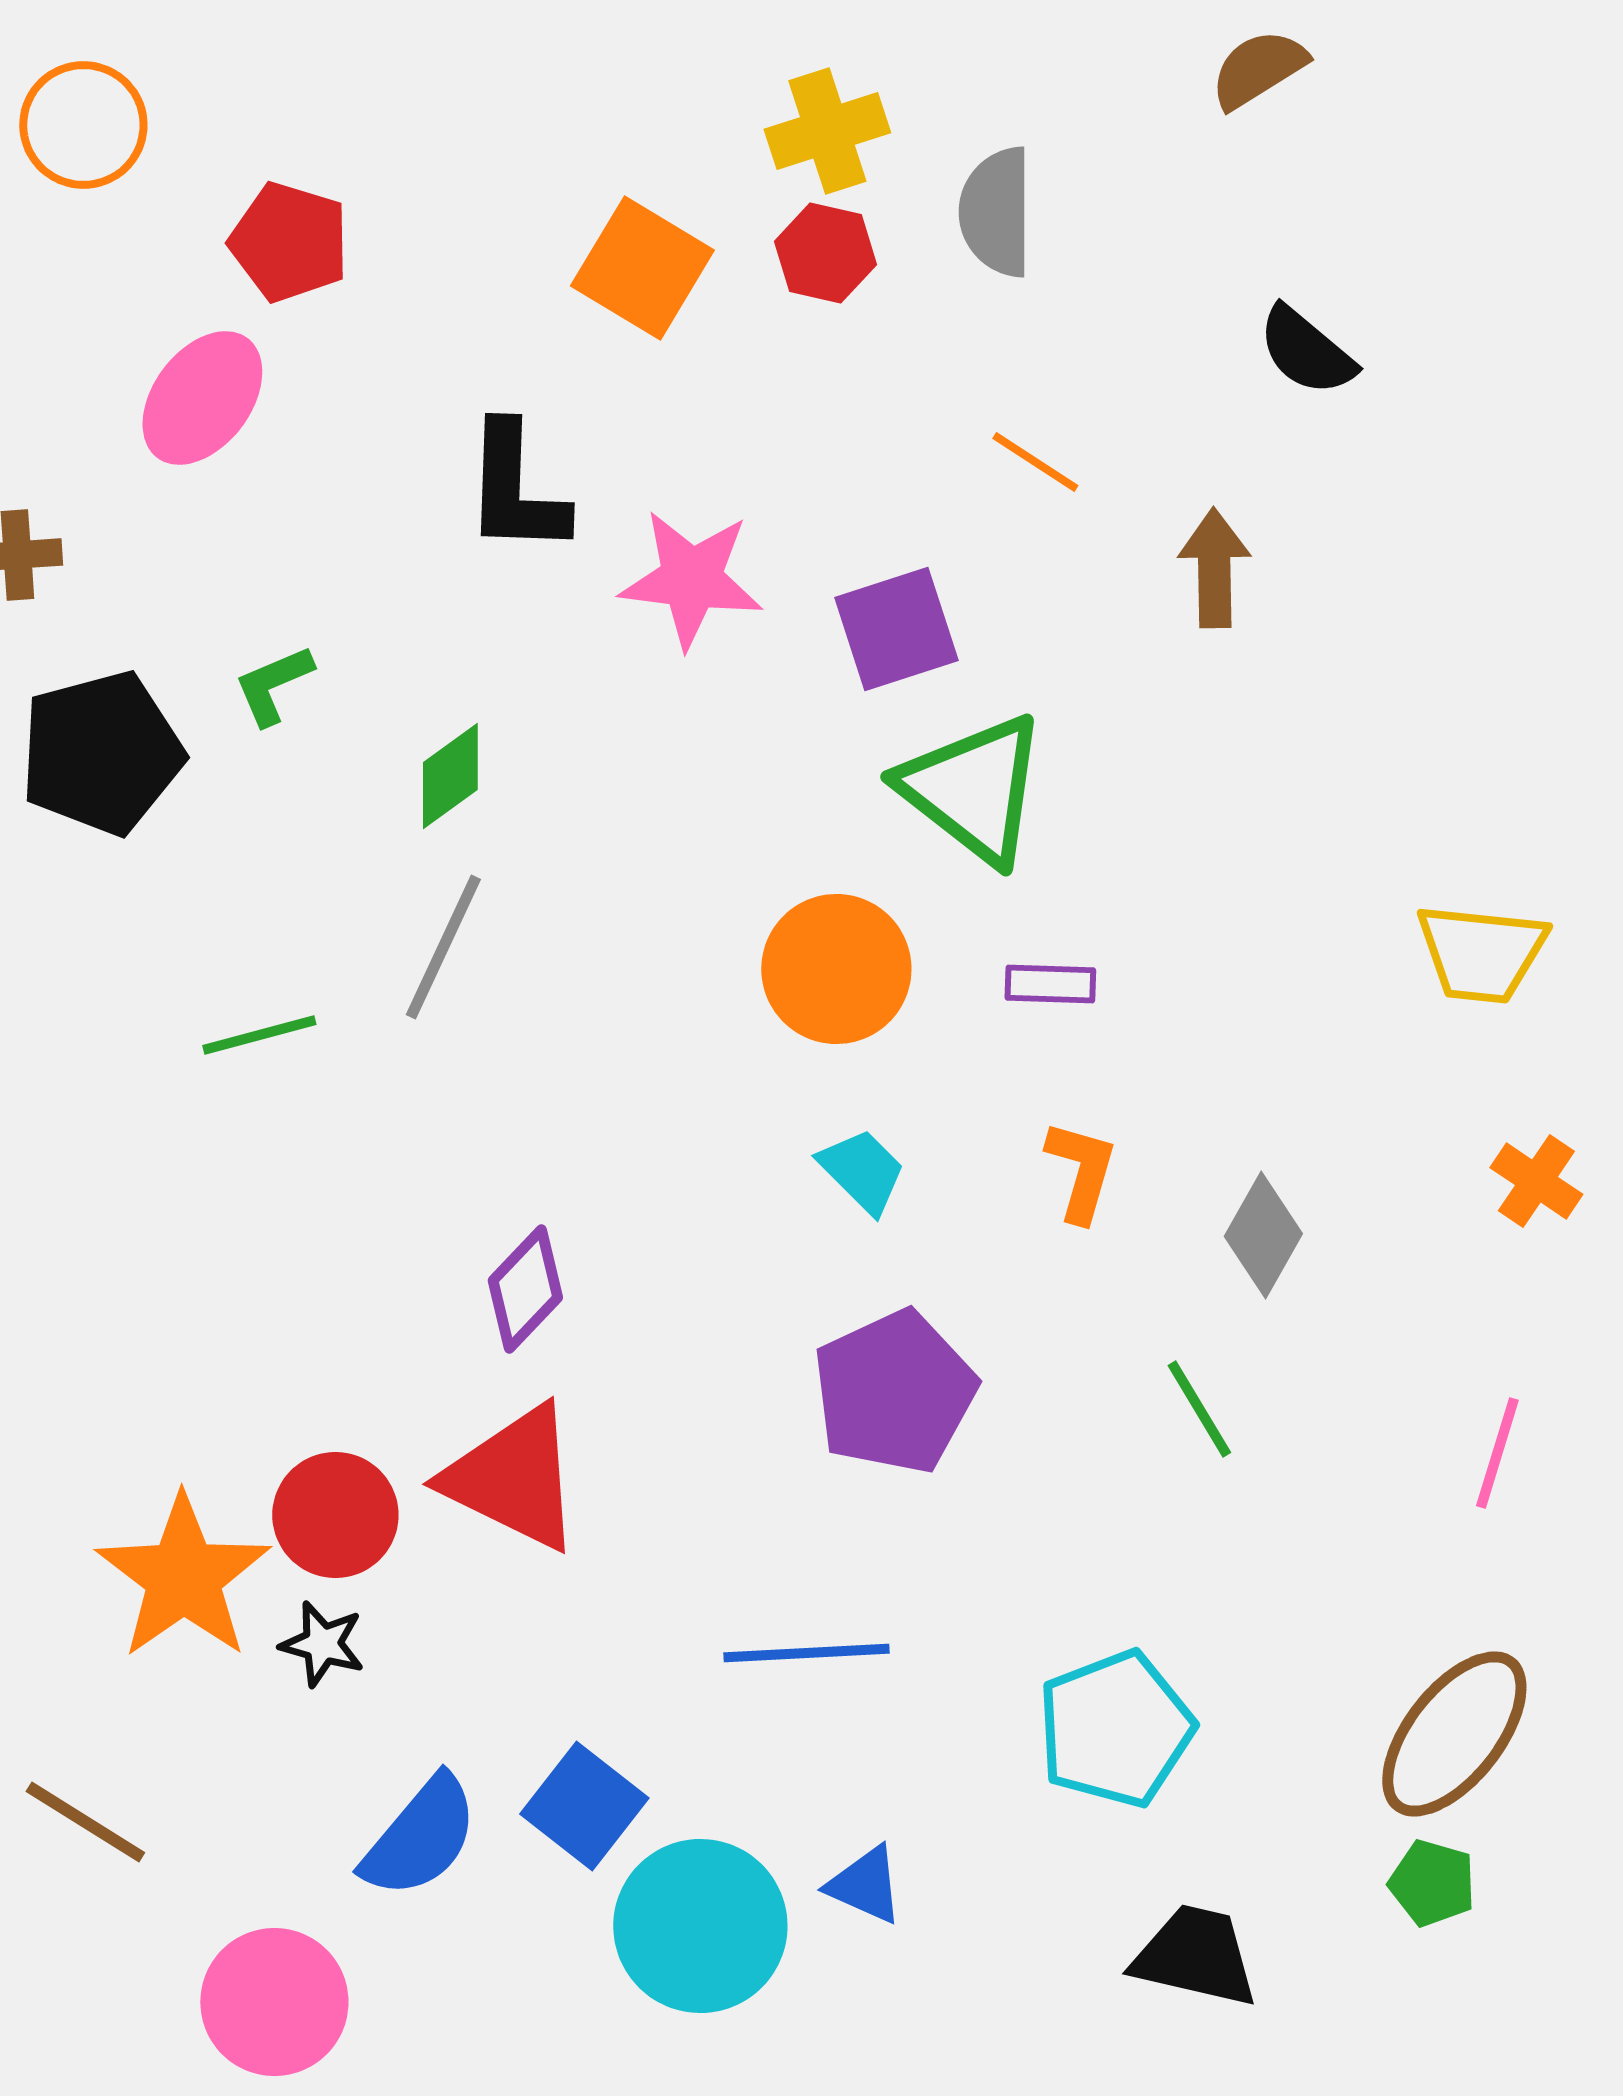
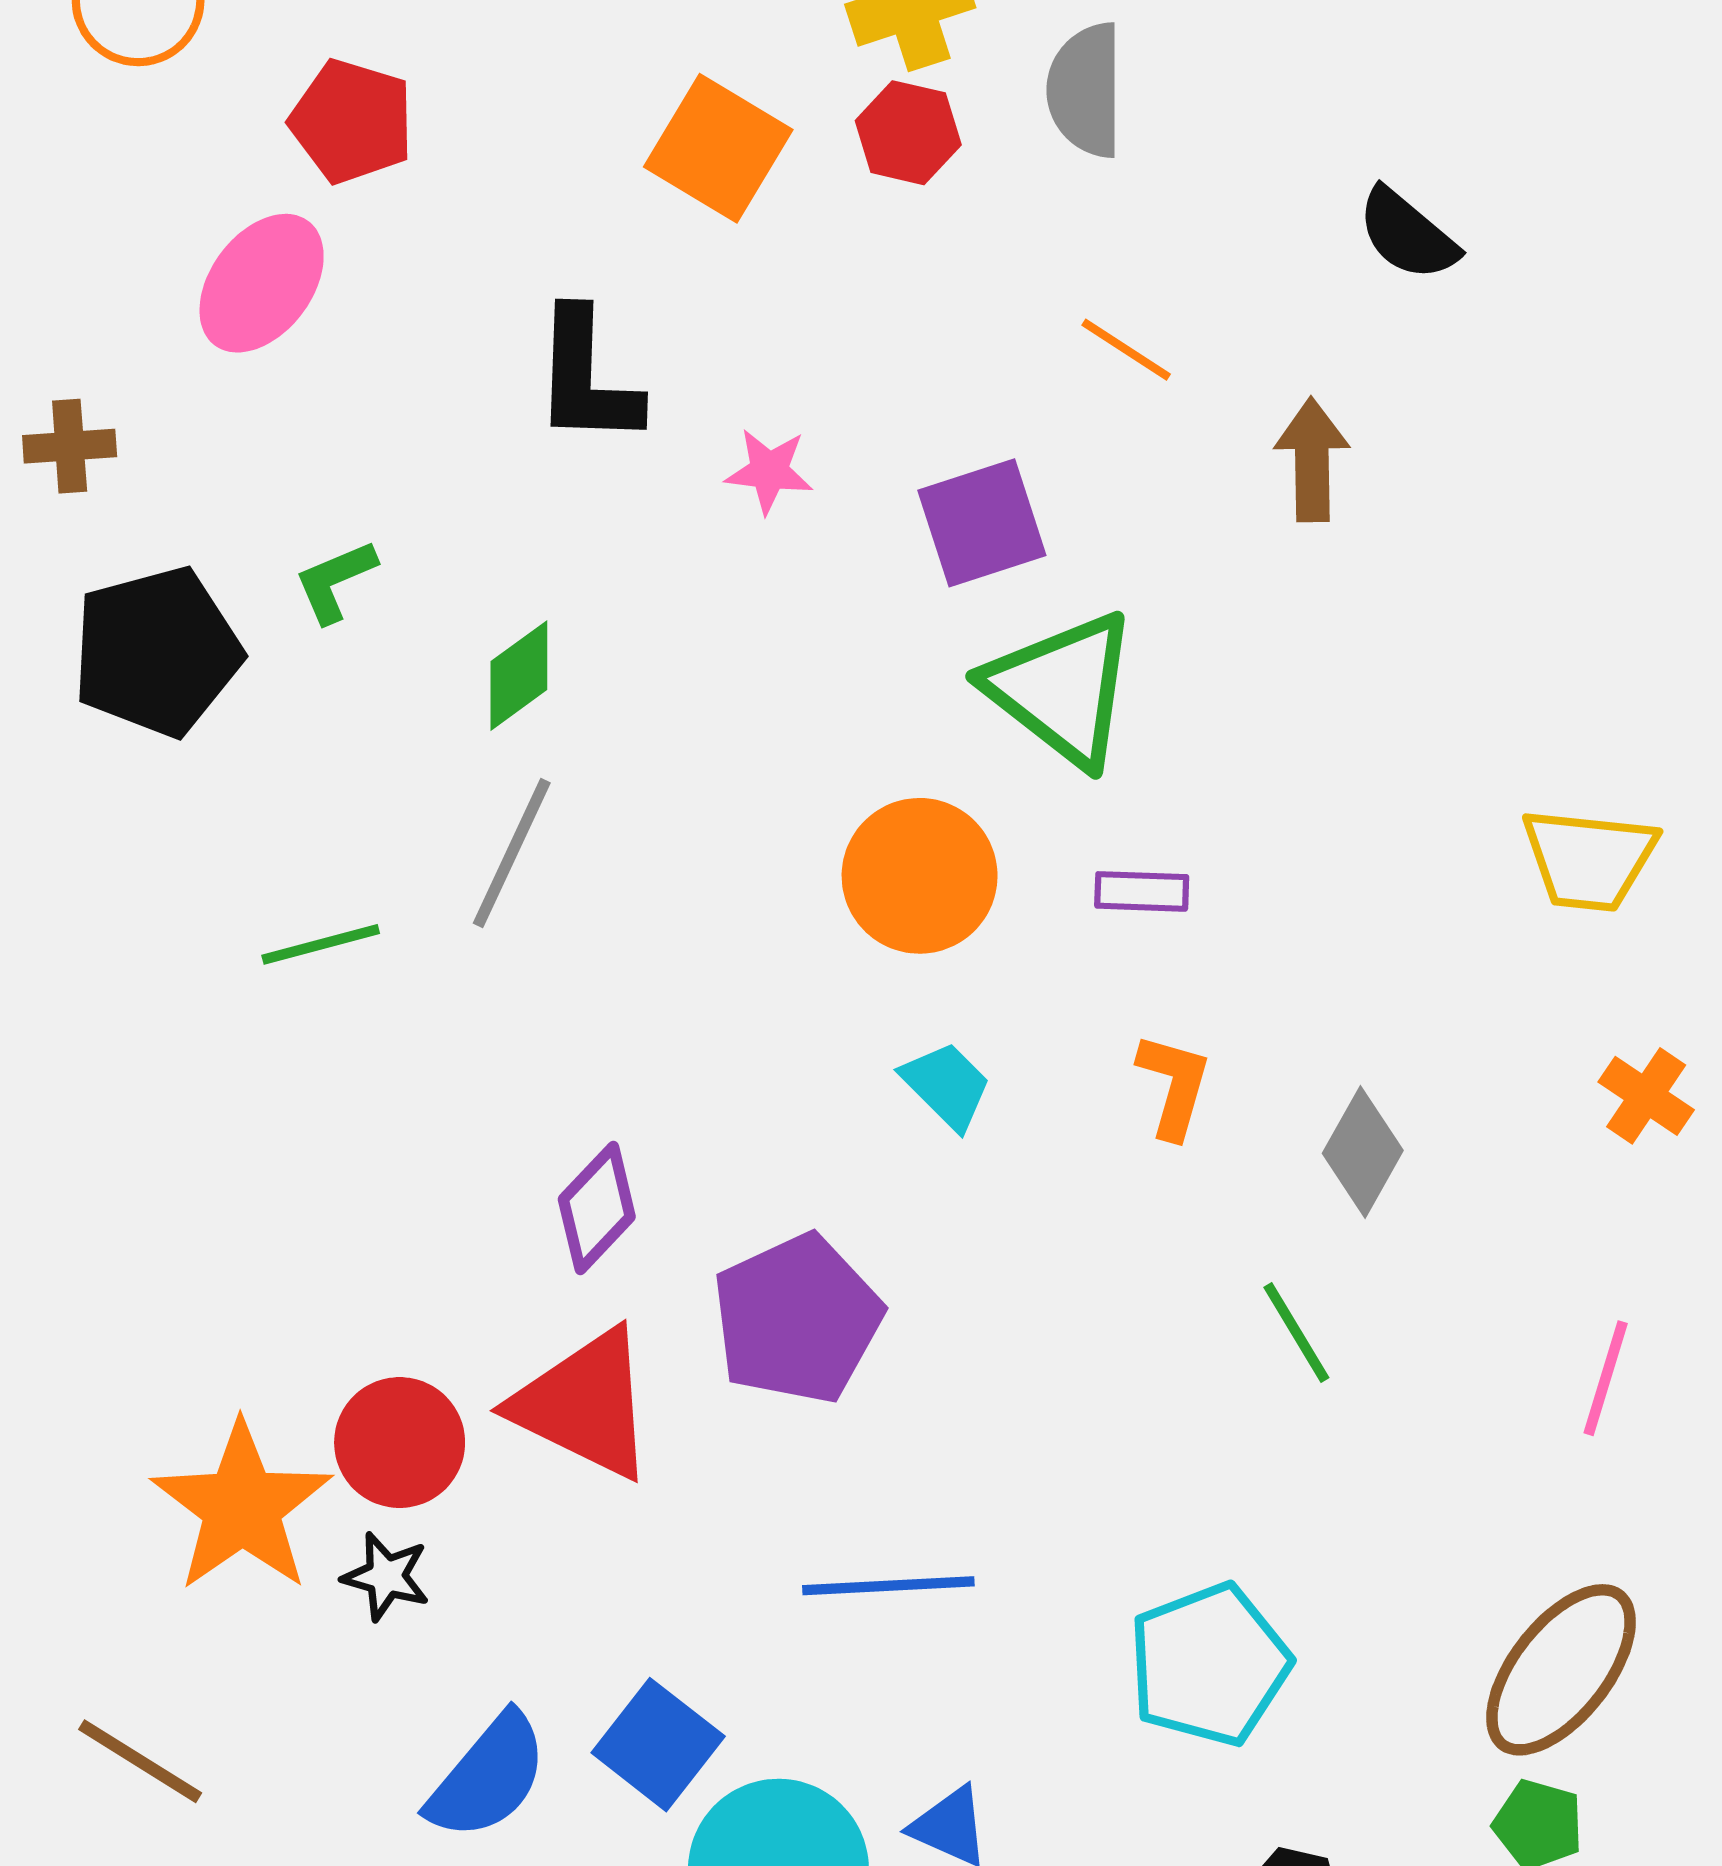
pink star: (691, 579) -> (769, 471), size x0.6
purple pentagon: (894, 1392) -> (797, 1319), moved

